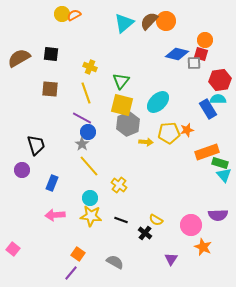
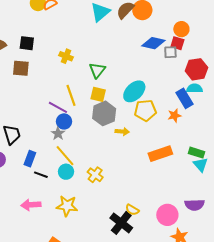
brown square: (50, 89) -> (21, 68), moved
yellow line: (86, 93) -> (71, 95), moved
yellow square: (122, 105) -> (98, 94), size x0.7
orange star: (187, 130) -> (174, 115), moved
yellow pentagon: (169, 133) -> (145, 110), moved
orange rectangle: (207, 152) -> (160, 154), moved
blue rectangle: (52, 183) -> (30, 159), moved
cyan circle: (90, 198) -> (66, 172), moved
black line: (121, 220) -> (41, 175), moved
black cross: (145, 233) -> (121, 223), size x1.6

